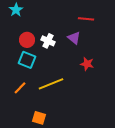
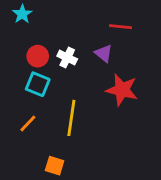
red star: (87, 64) -> (122, 90), size x1.6
yellow line: (51, 84) -> (71, 118), turned -60

